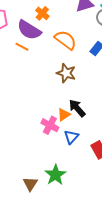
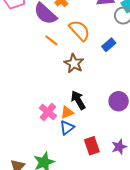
orange line: (22, 47) -> (51, 40), moved
orange triangle: (64, 115) -> (67, 112), moved

